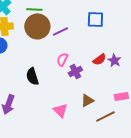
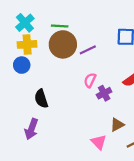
black semicircle: (32, 76) -> (41, 99), moved
pink triangle: (60, 110) -> (99, 142), moved

